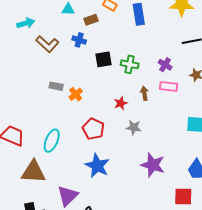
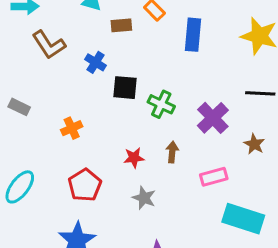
blue cross: (79, 40) -> (96, 62), moved
purple cross: (165, 65) -> (213, 118), size x1.5
gray rectangle: (56, 86) -> (19, 107), moved
pink rectangle: (169, 86) -> (214, 177), moved, turned -36

